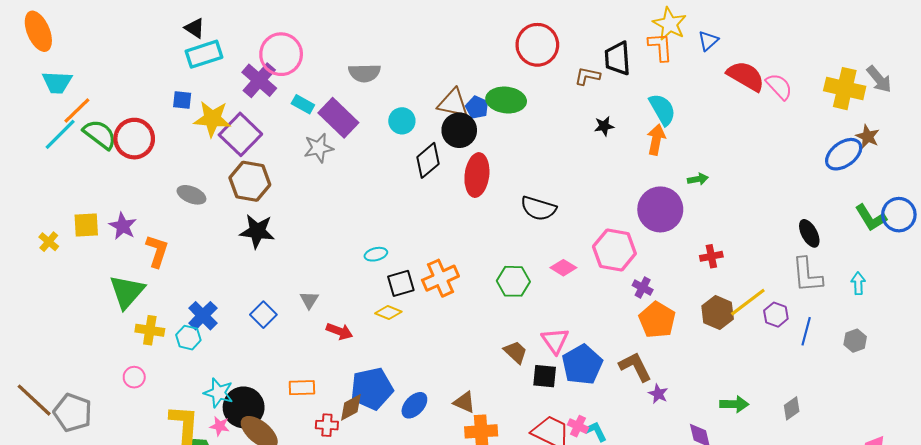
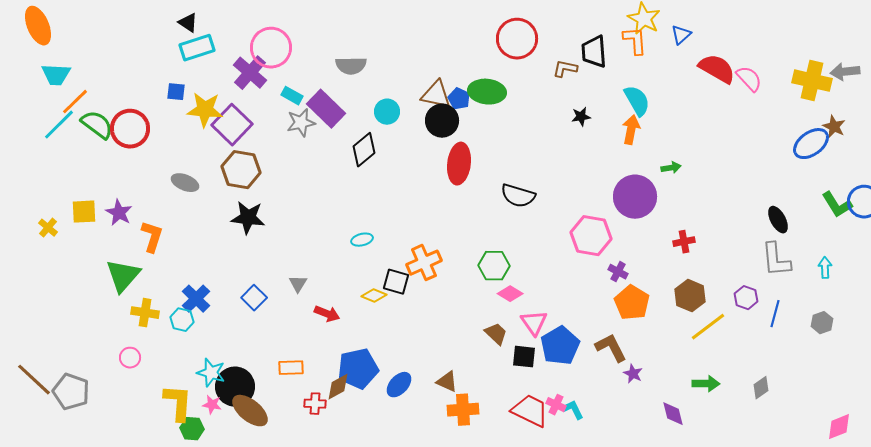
gray arrow: (879, 79) -> (845, 72), turned 124
gray star: (319, 148) -> (301, 123), moved
black diamond: (428, 160) -> (364, 150), moved
pink diamond: (563, 268) -> (510, 294), moved
black square: (401, 283) -> (396, 282), moved, turned 32
yellow line: (748, 302) -> (708, 327), moved

